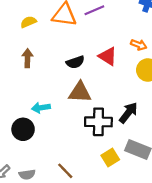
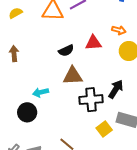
yellow semicircle: (28, 22) -> (16, 13), moved
red triangle: (108, 56) -> (93, 43), turned -30
brown arrow: (27, 58) -> (14, 54), moved

